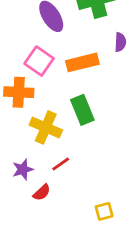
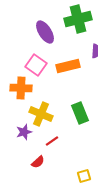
green rectangle: (82, 110) -> (80, 113), moved
purple star: (23, 169) -> (24, 132), moved

